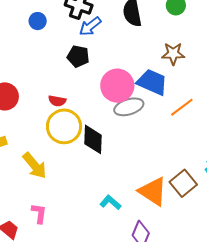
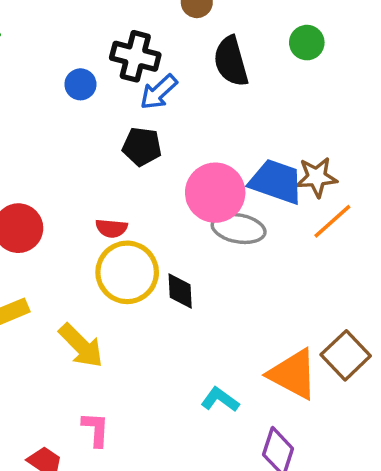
blue circle: (38, 21) -> (80, 84), moved
brown star: (173, 54) -> (317, 177), moved
gray ellipse: (129, 107) -> (239, 228), turned 32
black diamond: (93, 139) -> (180, 291), size x0.7

